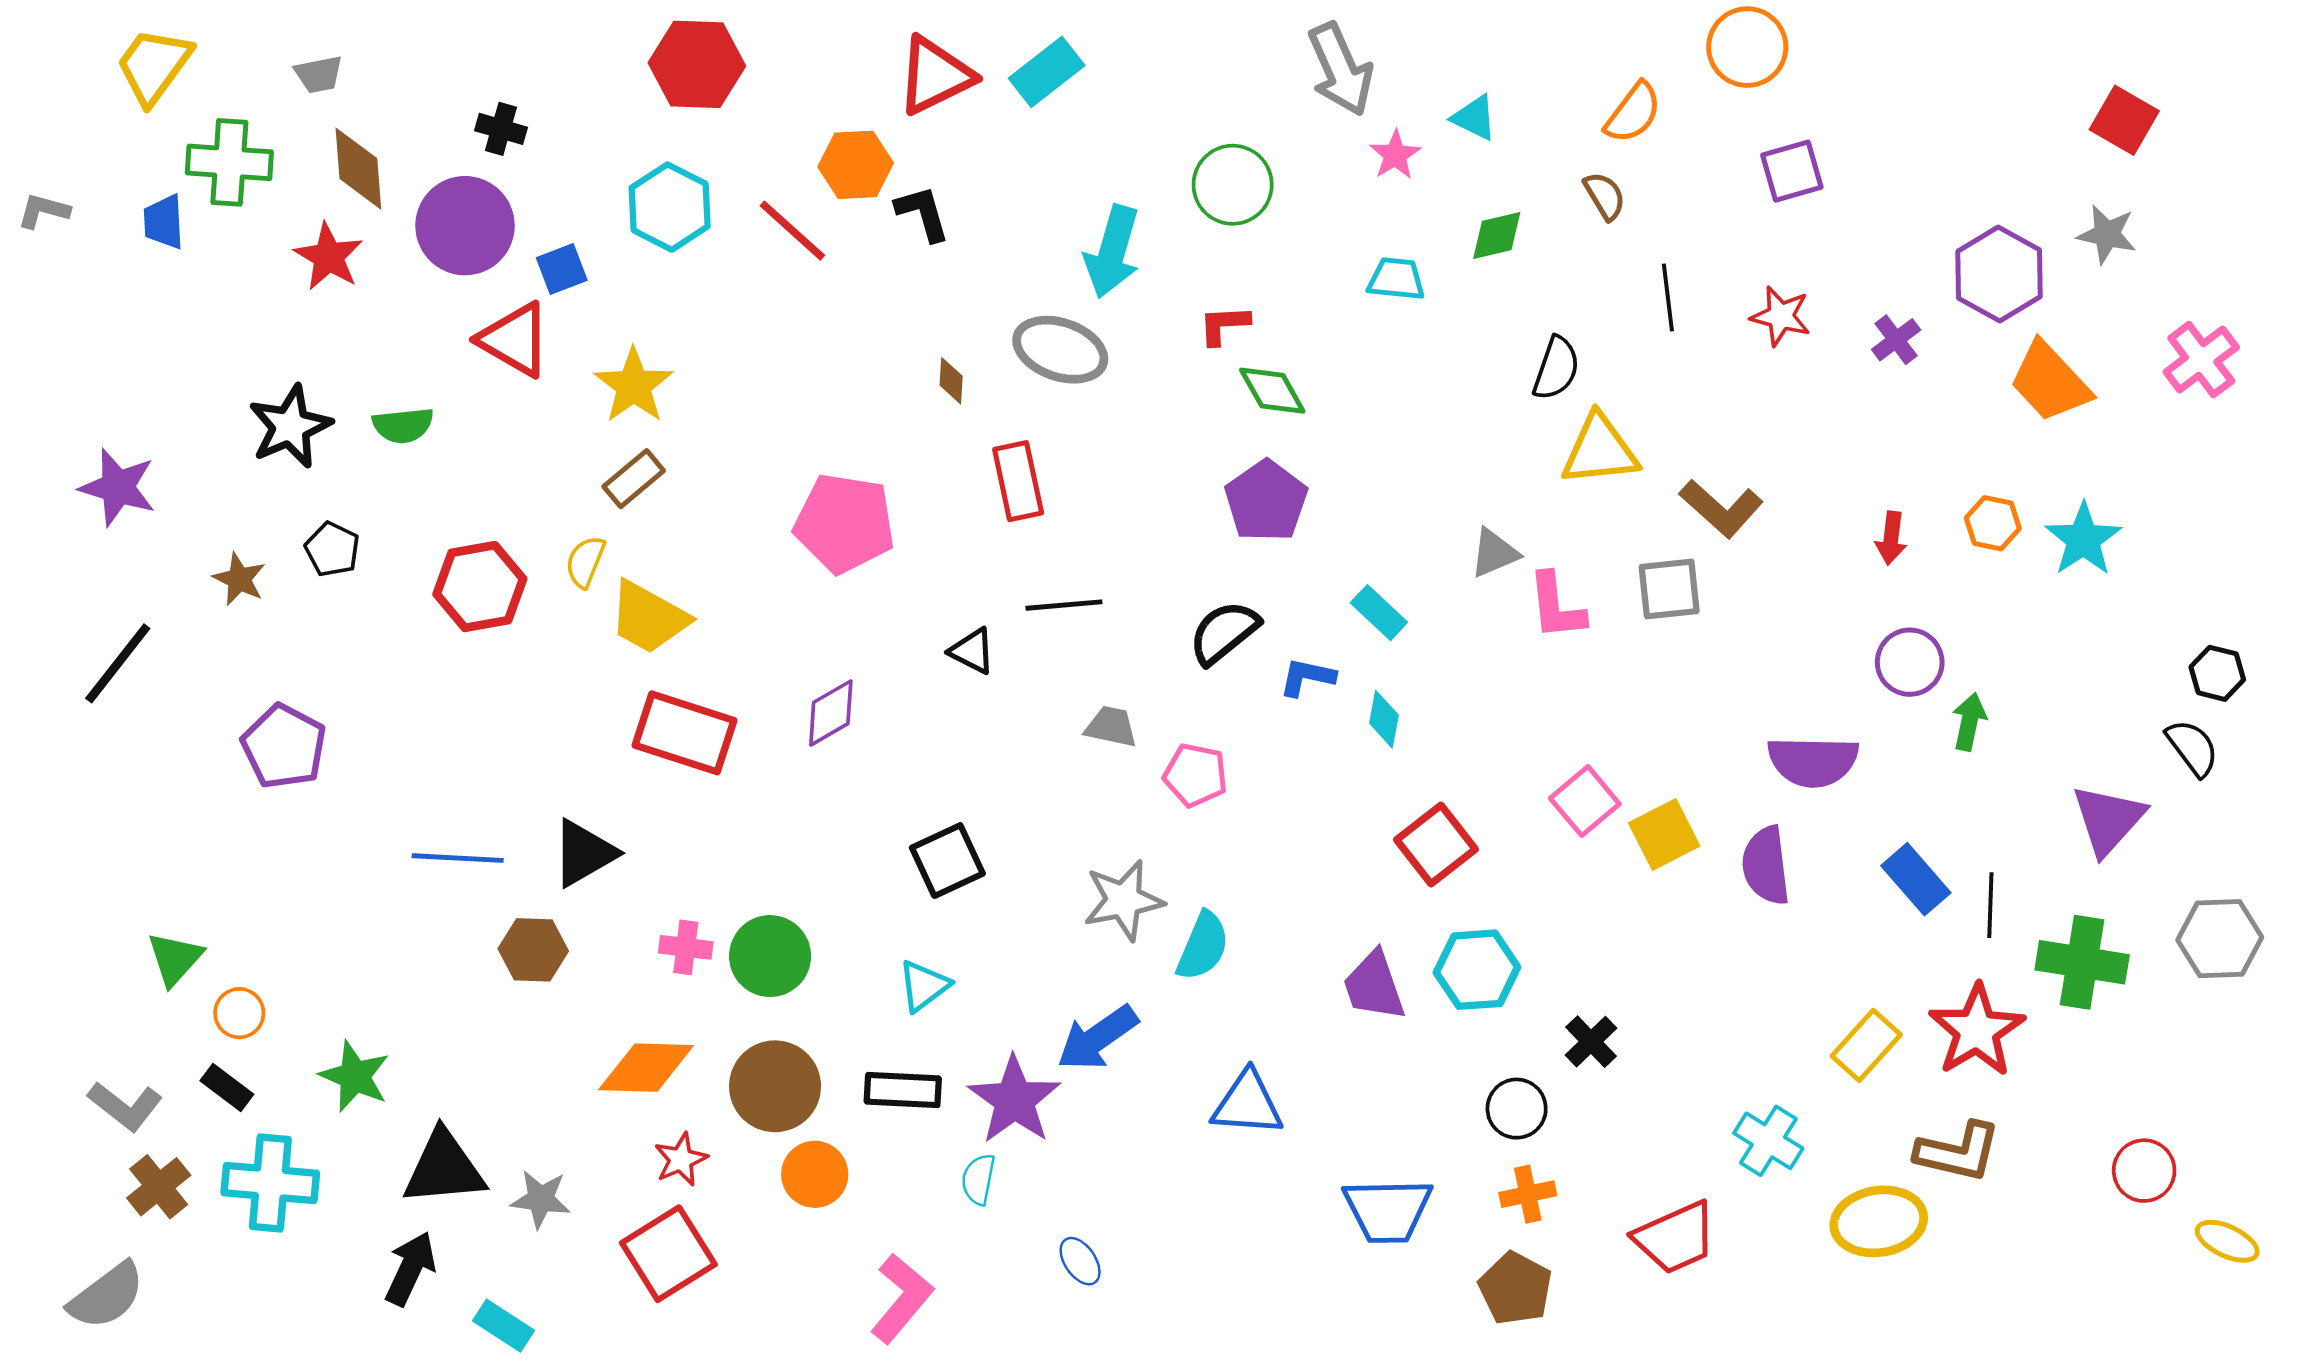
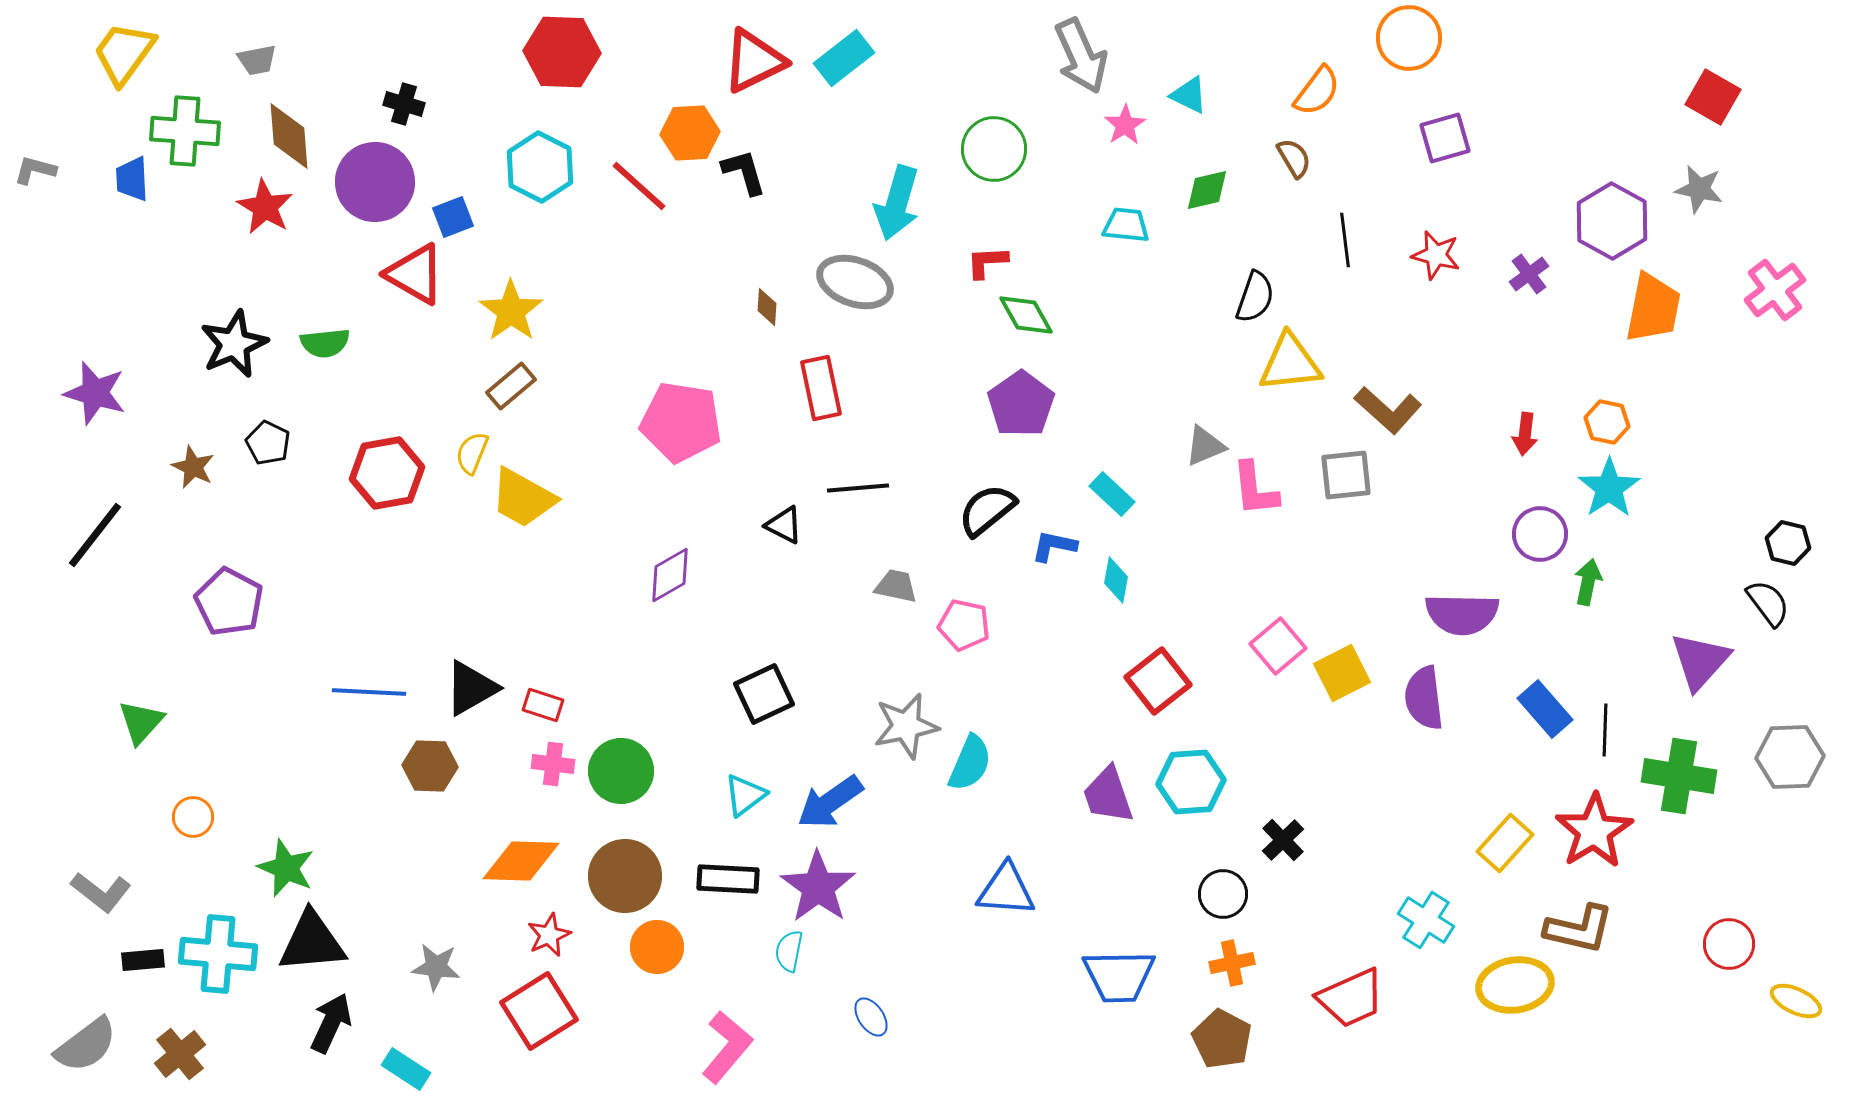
orange trapezoid: (2050, 382) -> (1653, 308), turned -126
cyan star: (2083, 539) -> (1609, 488), moved
red rectangle: (685, 733) -> (543, 705), moved, size x0.5
green triangle: (175, 959) -> (141, 722), moved
blue arrow: (1097, 1038) -> (830, 802), moved
black rectangle: (227, 1088) -> (143, 960), moved, turned -42
black triangle: (444, 1168) -> (312, 942), moved
brown cross: (159, 1187) -> (180, 1054), moved

